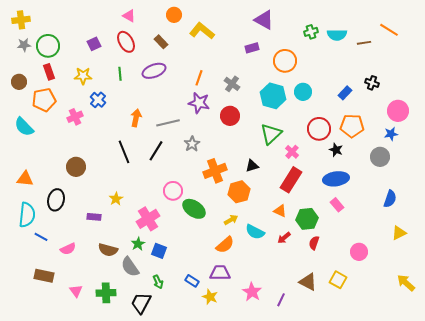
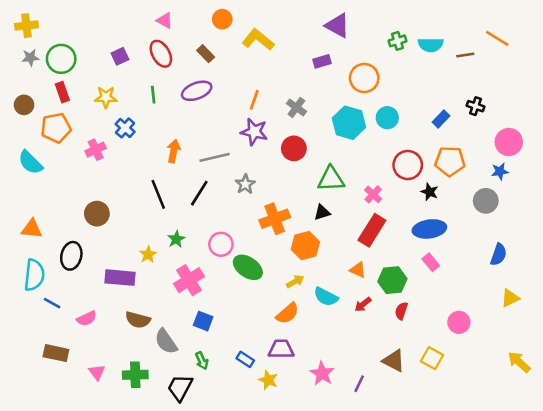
green triangle: (271, 134) -> (331, 179), moved, turned 40
purple rectangle: (94, 217) -> (120, 278), size x1.6
green star: (138, 244) -> (176, 239), moved

